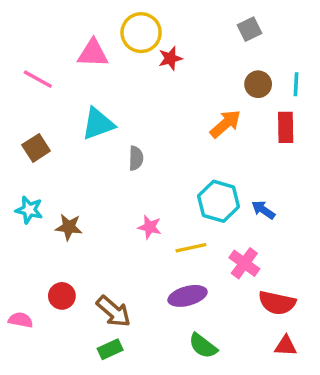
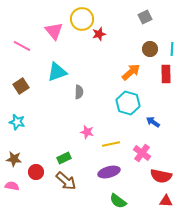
pink triangle: (93, 53) -> (54, 31), turned 48
cyan hexagon: (219, 201) -> (128, 103), moved
brown star: (69, 227) -> (14, 159), moved
green rectangle: (110, 349) -> (64, 158), moved

